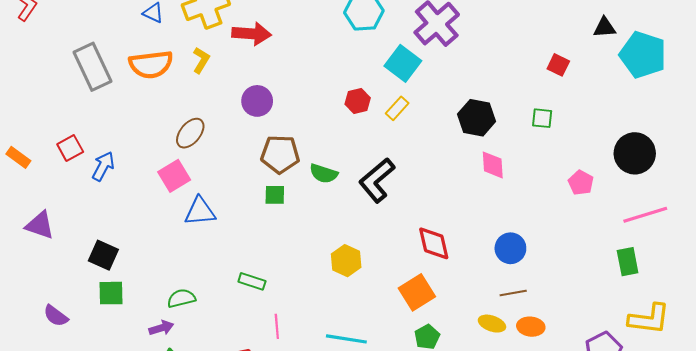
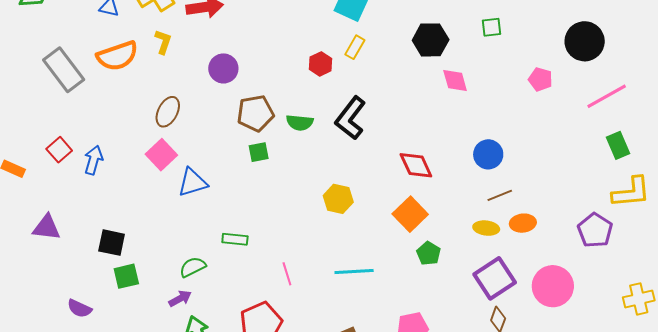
red hexagon: (358, 101) -> (320, 64), moved
green rectangle: (628, 262) -> (618, 145), moved
green rectangle: (252, 281) -> (235, 239), moved

